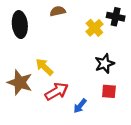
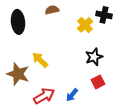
red arrow: (57, 91) -> (44, 96), moved
red square: (109, 91) -> (98, 82), turned -32

